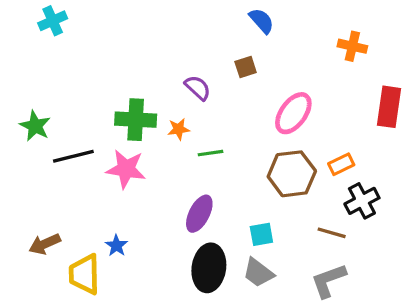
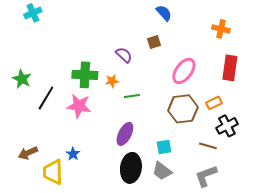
red rectangle: (389, 107) -> (230, 68), moved
black line: (73, 156) -> (46, 98), turned -45

